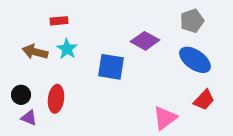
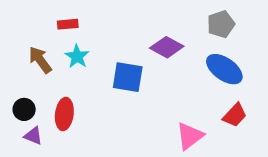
brown arrow: (35, 52) -> (40, 60), turned 40

